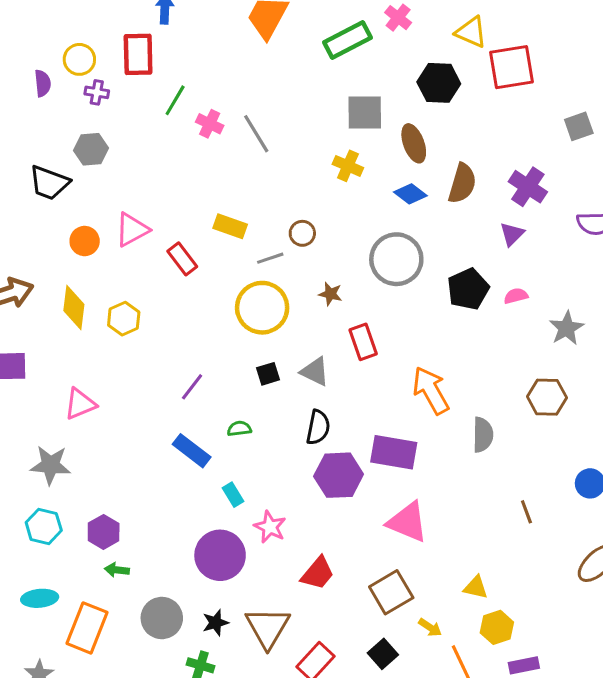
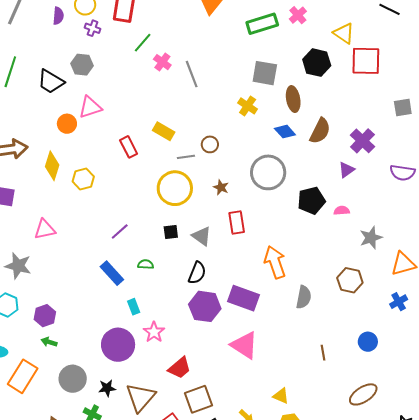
pink triangle: (132, 230) -> (90, 107), moved
brown square: (391, 592) -> (199, 399), moved

